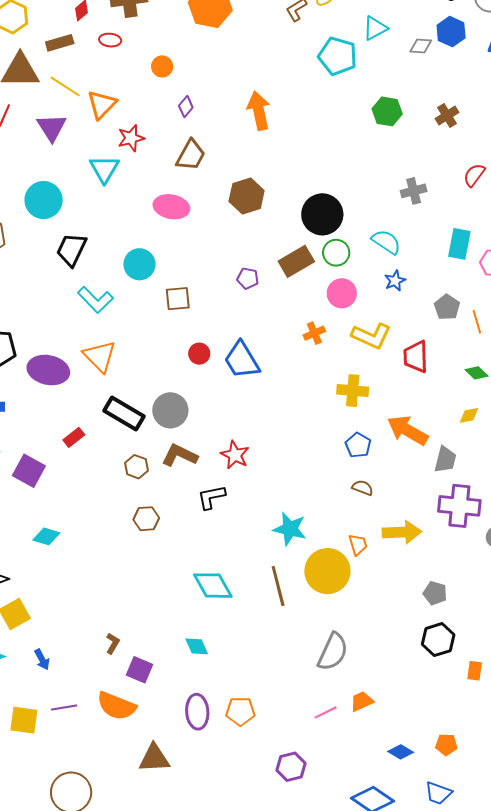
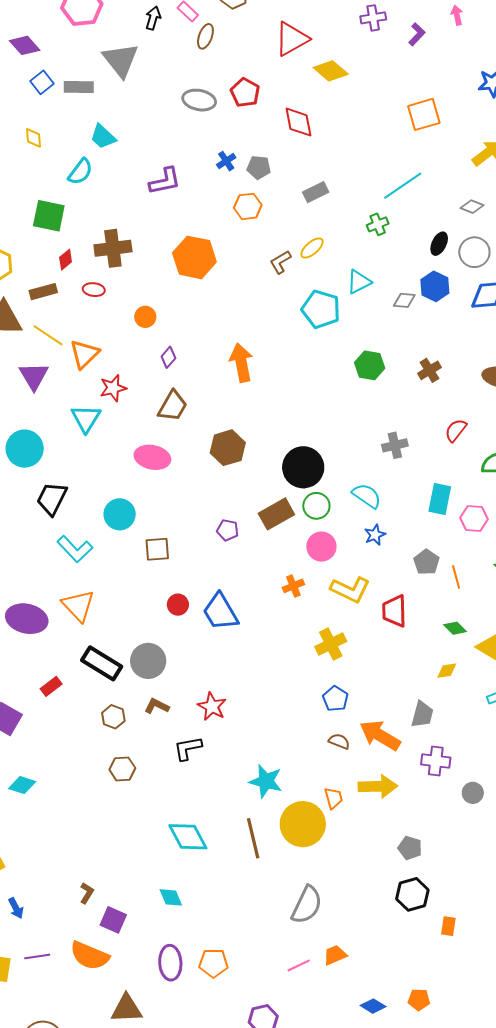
yellow cross: (353, 391) -> (331, 644), turned -32
orange arrow: (408, 430) -> (380, 735), moved
brown L-shape: (180, 455) -> (157, 706), size x0.7
purple cross: (459, 506) -> (436, 761), size x0.7

